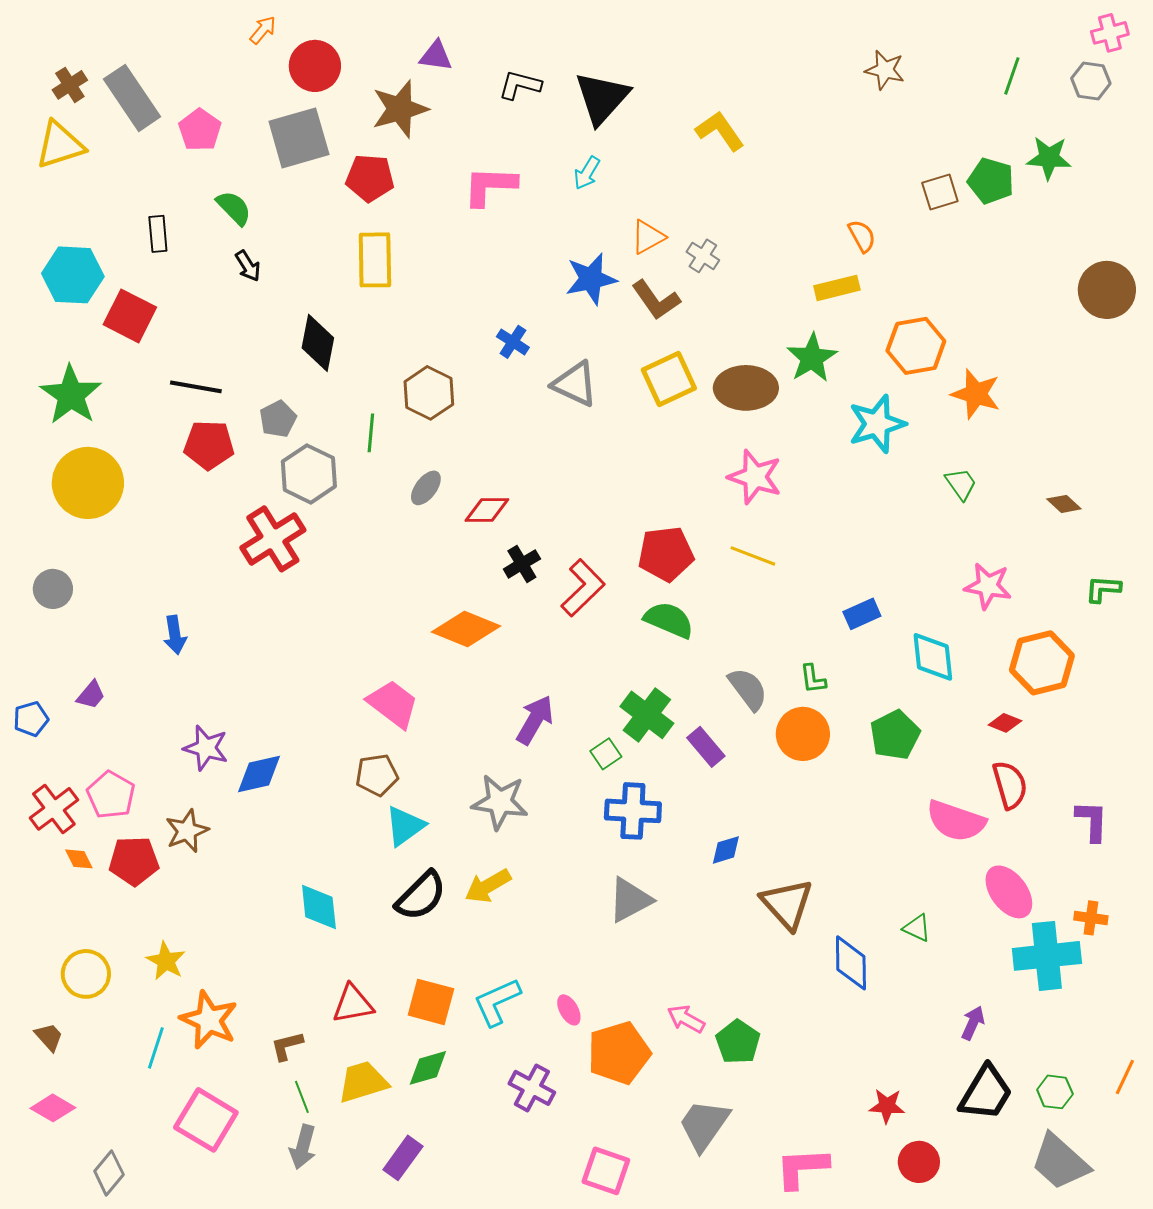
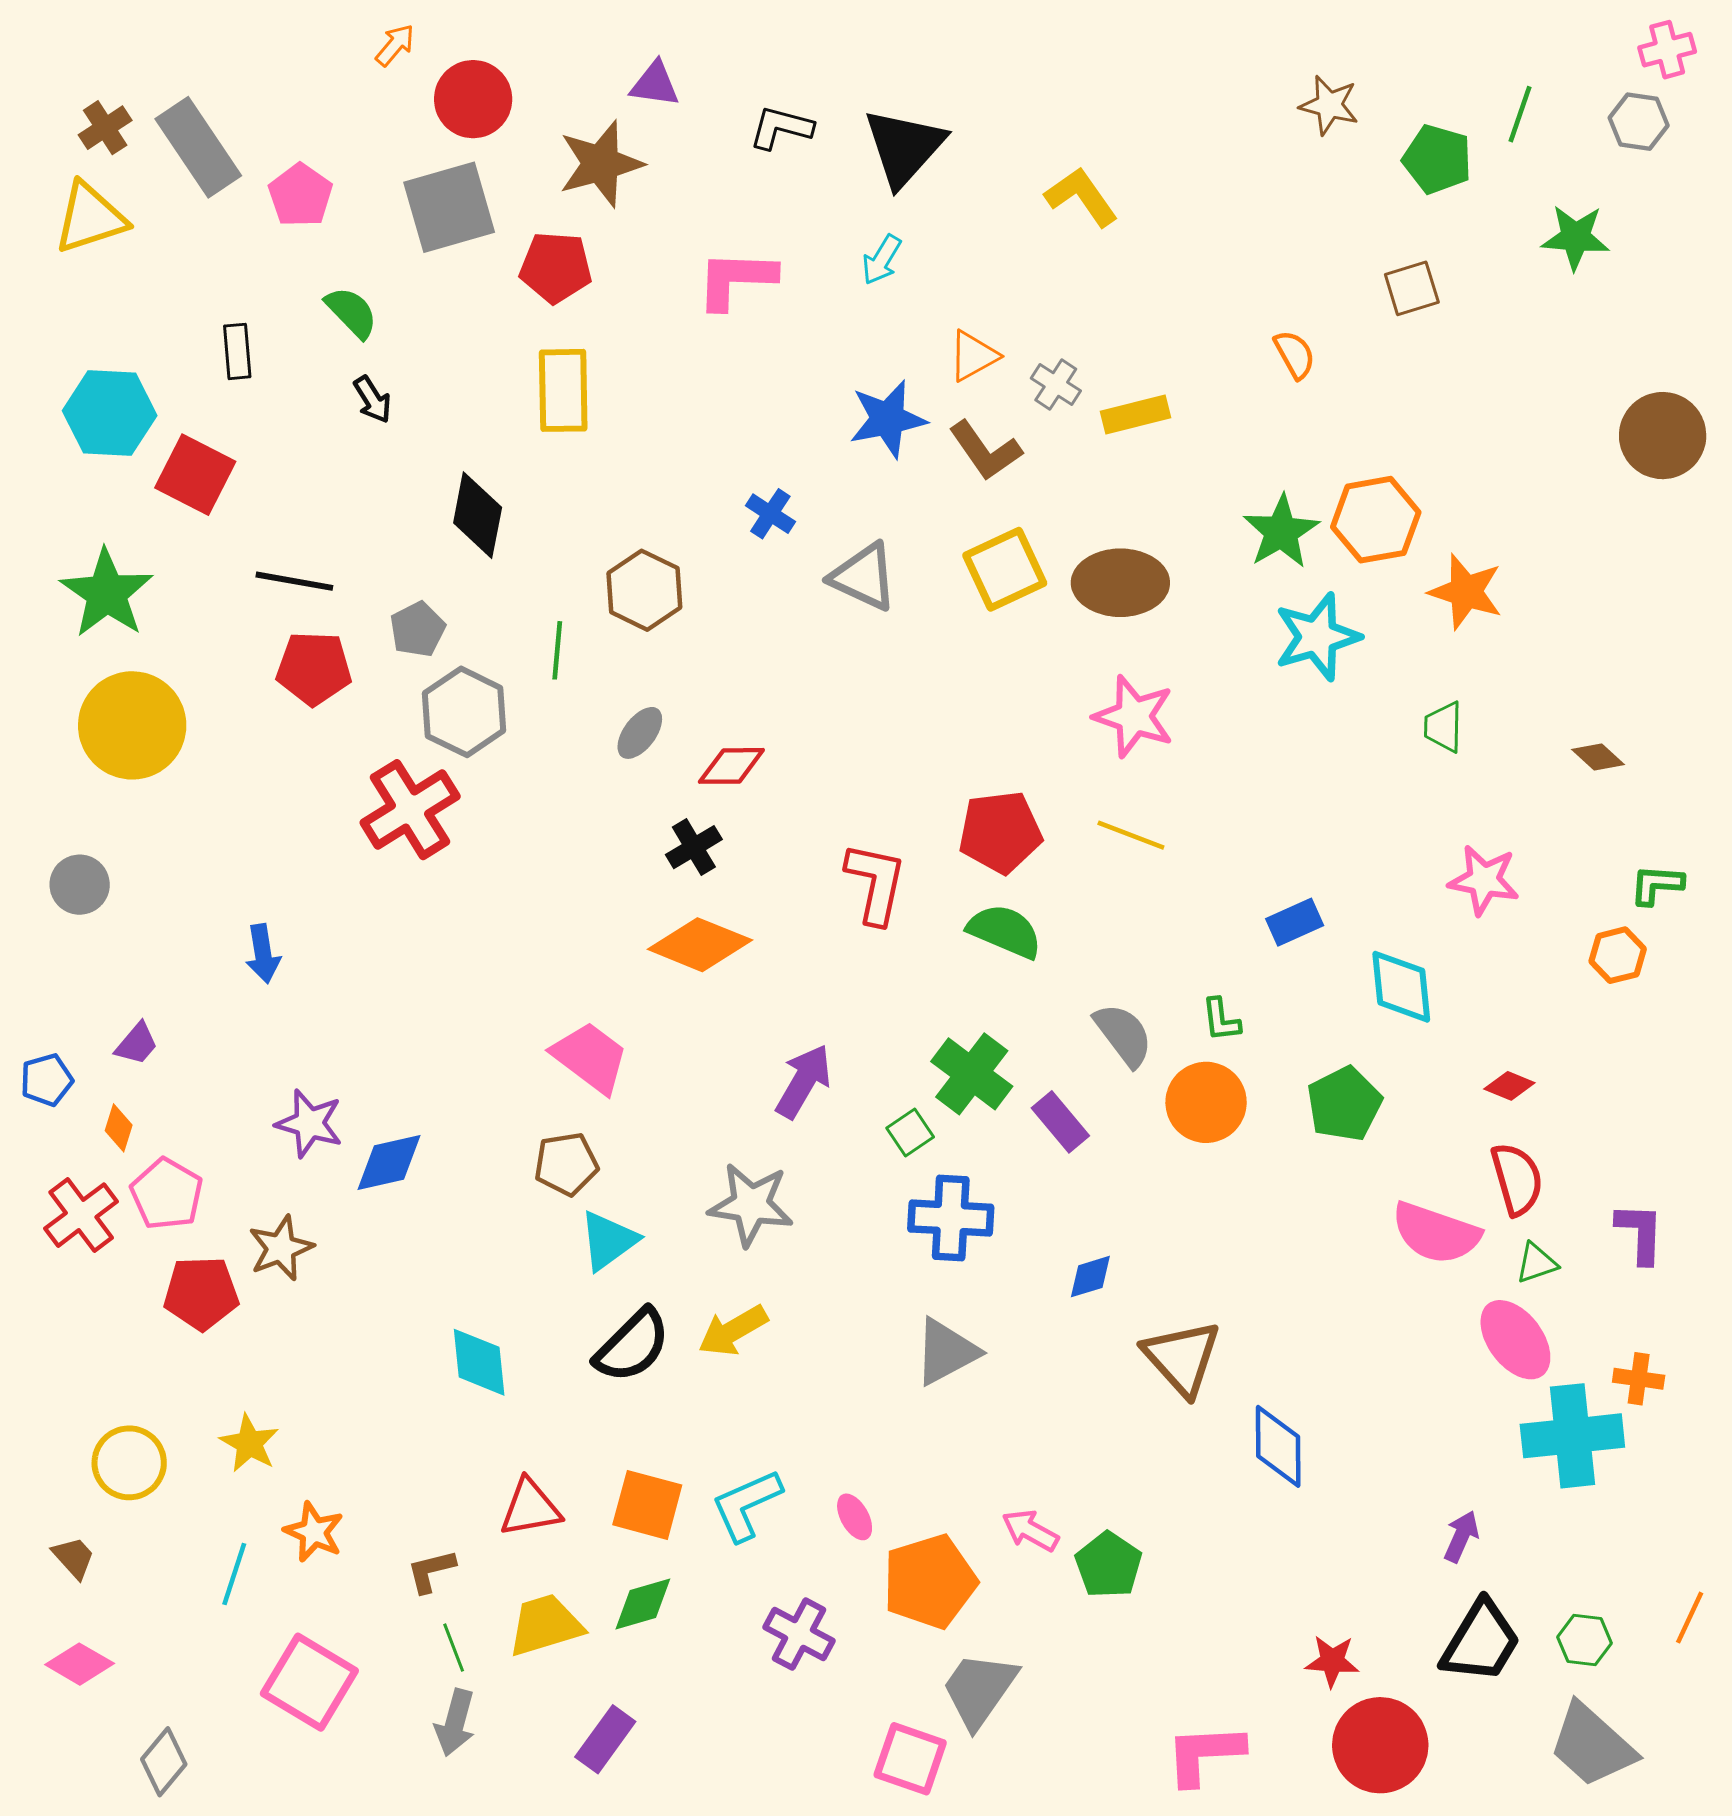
green pentagon: (991, 181) -> (1437, 159), moved
yellow rectangle: (837, 288) -> (1135, 415), moved
green star: (812, 358) -> (1281, 532), moved
green trapezoid: (961, 484) -> (1443, 727), turned -144
black cross: (522, 564) -> (694, 847), moved
red L-shape: (583, 588) -> (876, 883), turned -34
orange hexagon: (1042, 663) -> (1618, 955), moved, size x0.6
orange diamond: (79, 859) -> (119, 1128), moved, turned 44
green triangle: (917, 928) -> (1536, 1263), moved, turned -44
orange star: (209, 1020) -> (314, 1532), size x0.7
gray trapezoid: (704, 1125) -> (979, 1690), moved
red circle: (919, 1162) -> (1380, 1745), size x1.5

